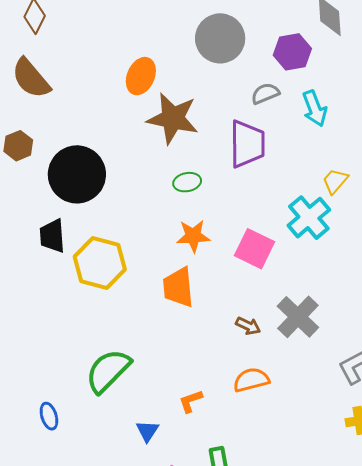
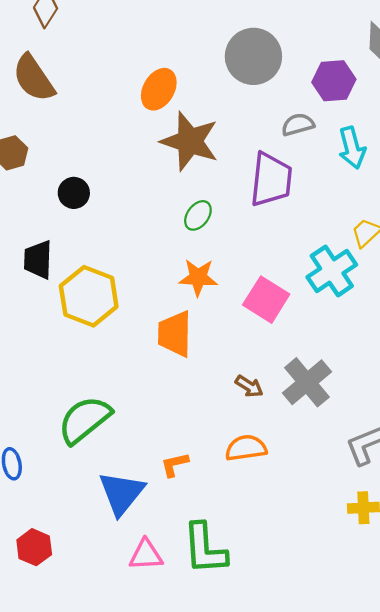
black circle: (77, 174) -> (74, 193), size x0.5
green ellipse: (187, 182) -> (198, 215), turned -48
blue triangle: (147, 431) -> (122, 493), size x1.8

